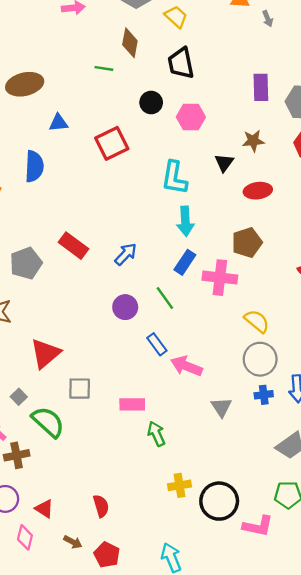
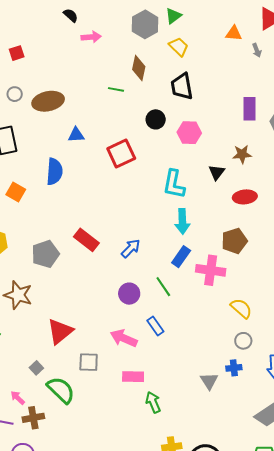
gray circle: (260, 359) -> (243, 341), size x0.6
pink arrow: (186, 366) -> (124, 338), moved
blue cross: (264, 395) -> (234, 368), moved

